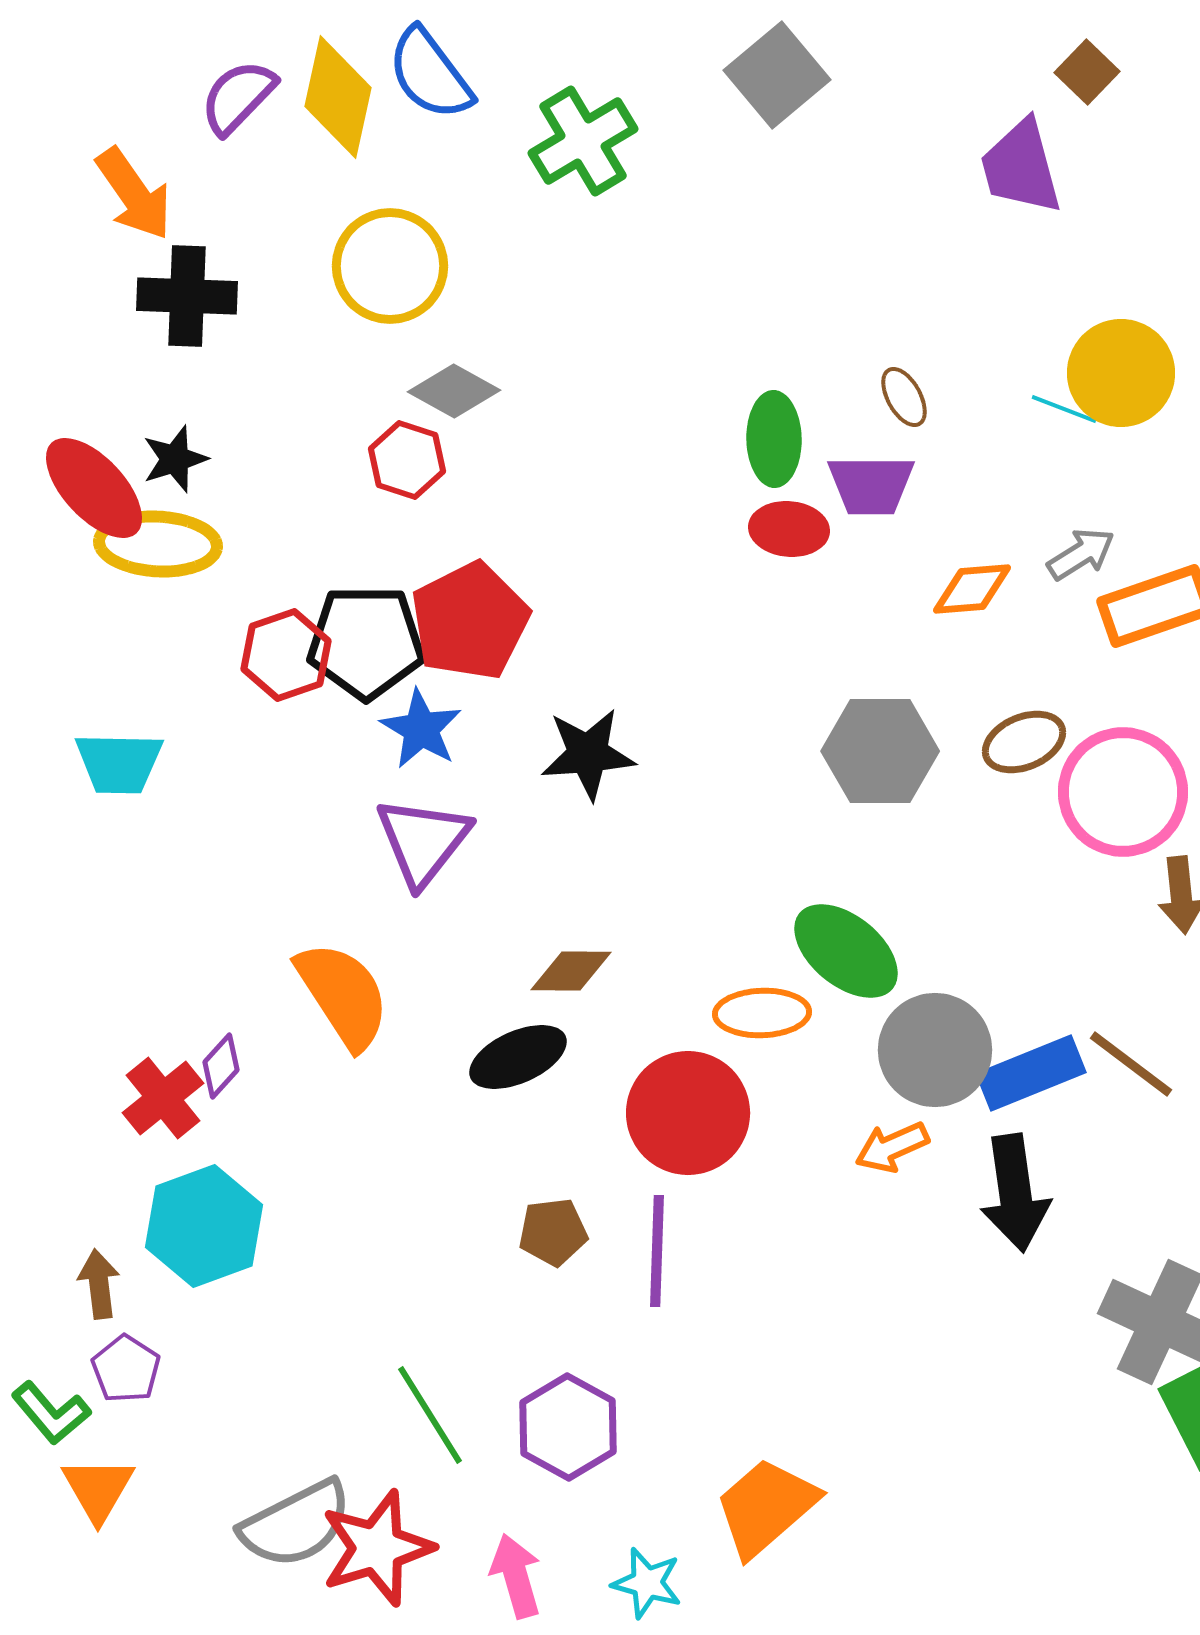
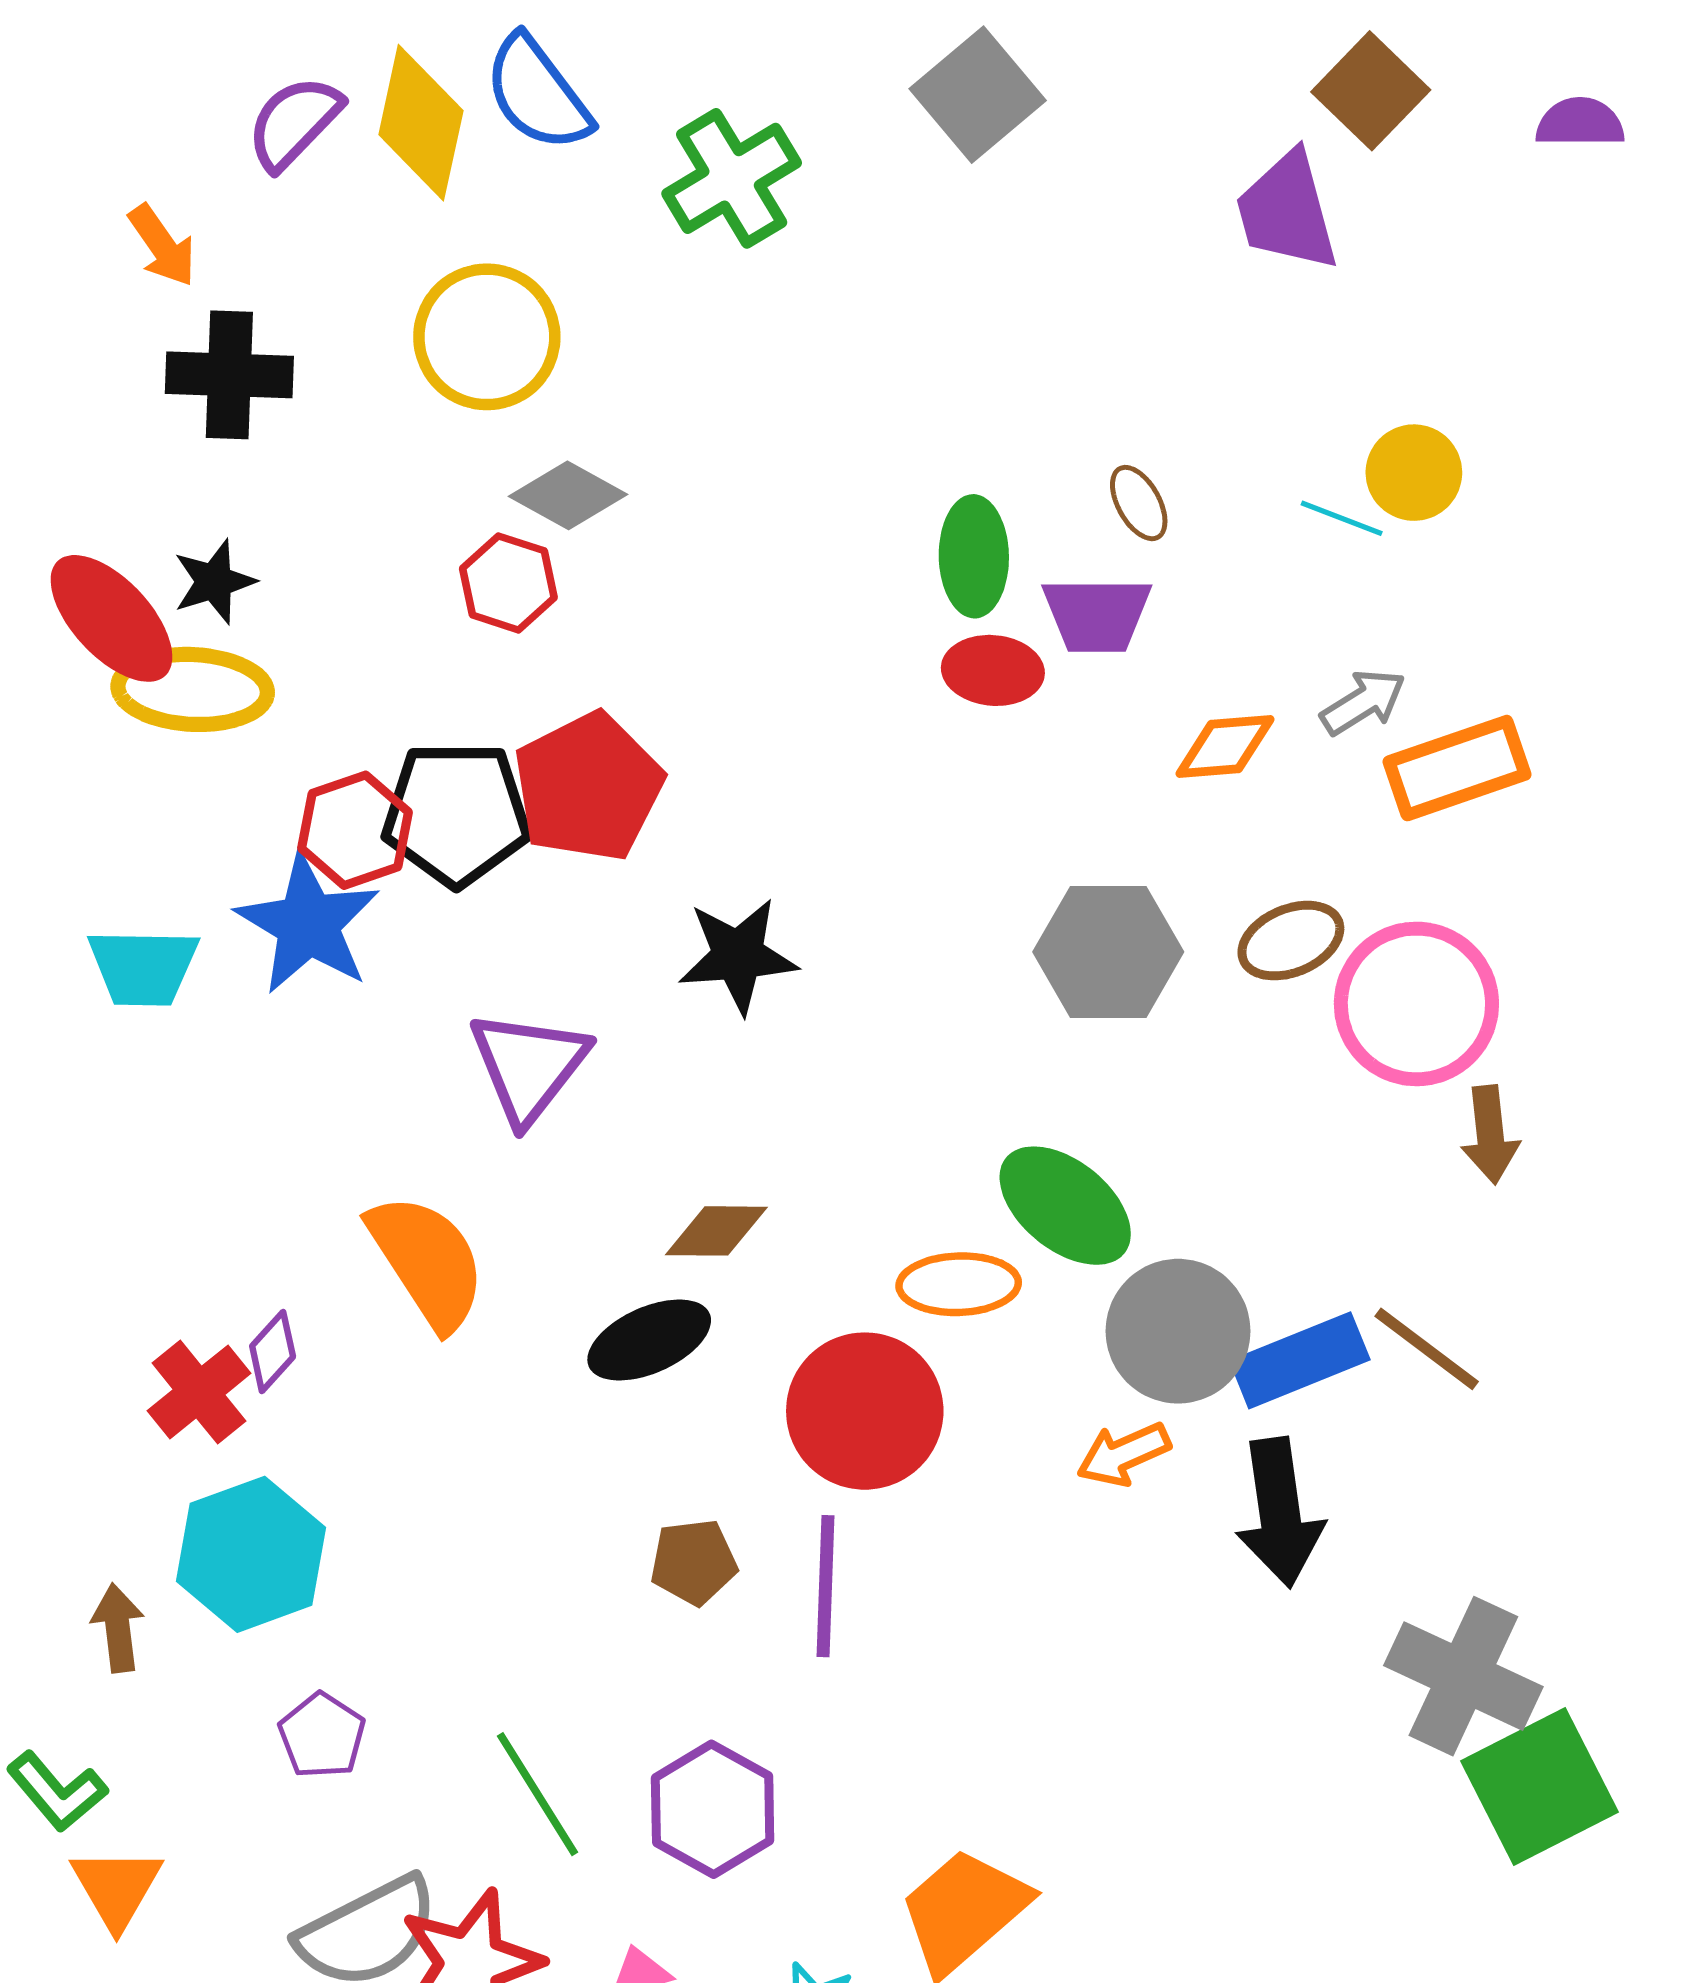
brown square: (1087, 72) -> (1371, 91), size x1.4
orange arrow: (134, 194) -> (162, 246), size x0.7
yellow circle: (1121, 373) -> (1414, 473), size x0.7
blue star: (421, 729) -> (308, 924), moved, size x1.4
purple pentagon: (126, 1369) -> (322, 1736), moved

